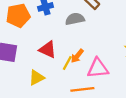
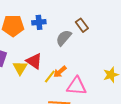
gray semicircle: (75, 19) -> (64, 38), turned -48
yellow triangle: (37, 78) -> (20, 68), moved, turned -42

